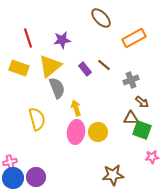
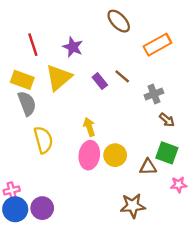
purple star: (62, 40) -> (73, 47), turned 30
gray semicircle: (57, 88) -> (27, 103), moved
brown triangle: (131, 118) -> (148, 167), moved

